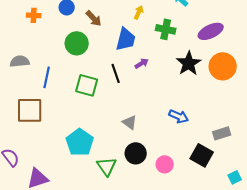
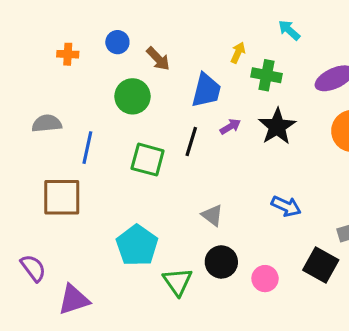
yellow arrow: (139, 12) -> (238, 53), moved
black star: (189, 63) -> (277, 126), moved
black line: (116, 73) -> (191, 142), turned 36

